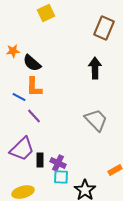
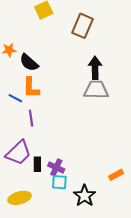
brown rectangle: (104, 28) -> (82, 26), moved
purple line: (34, 116) -> (31, 118), turned 35
gray trapezoid: (96, 120) -> (96, 90), moved, turned -45

